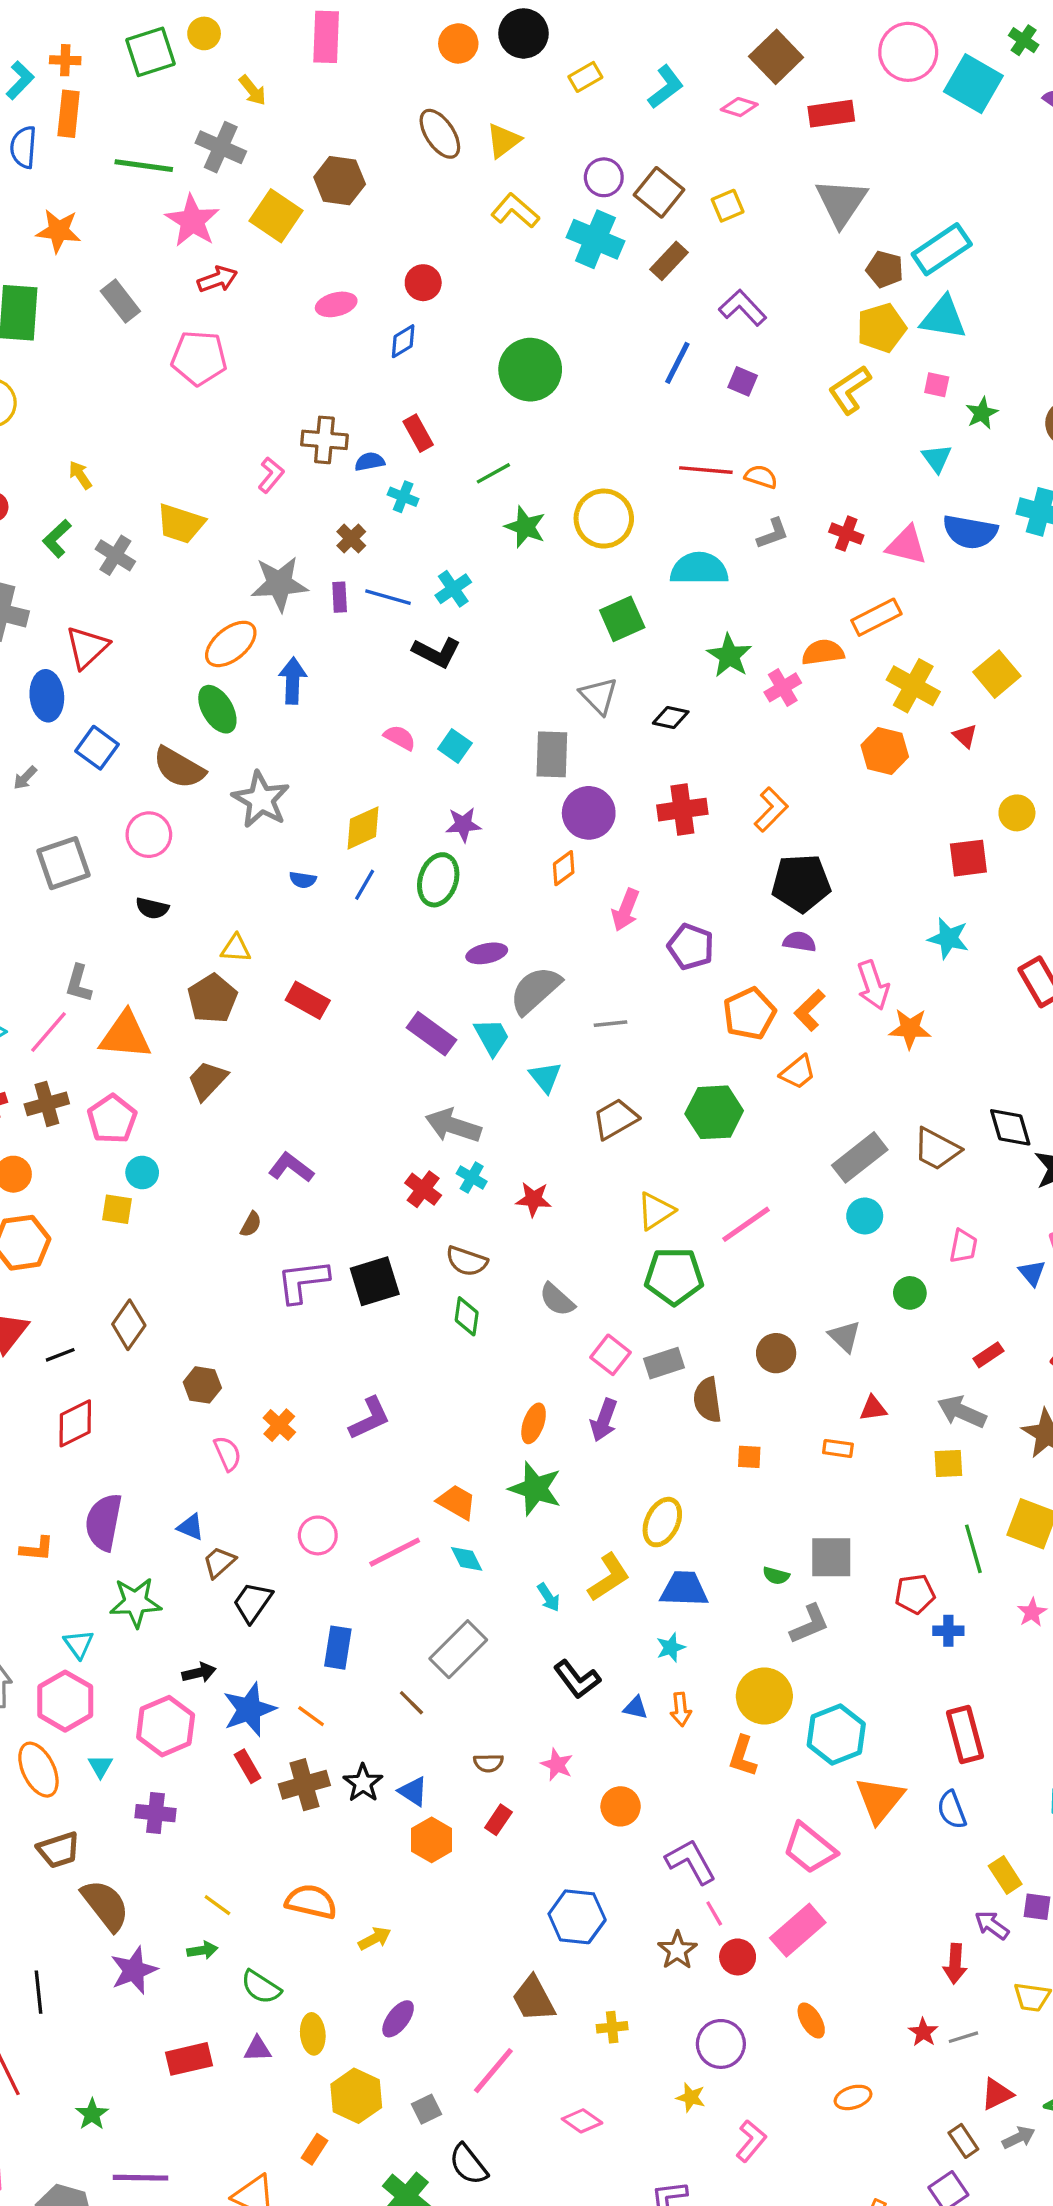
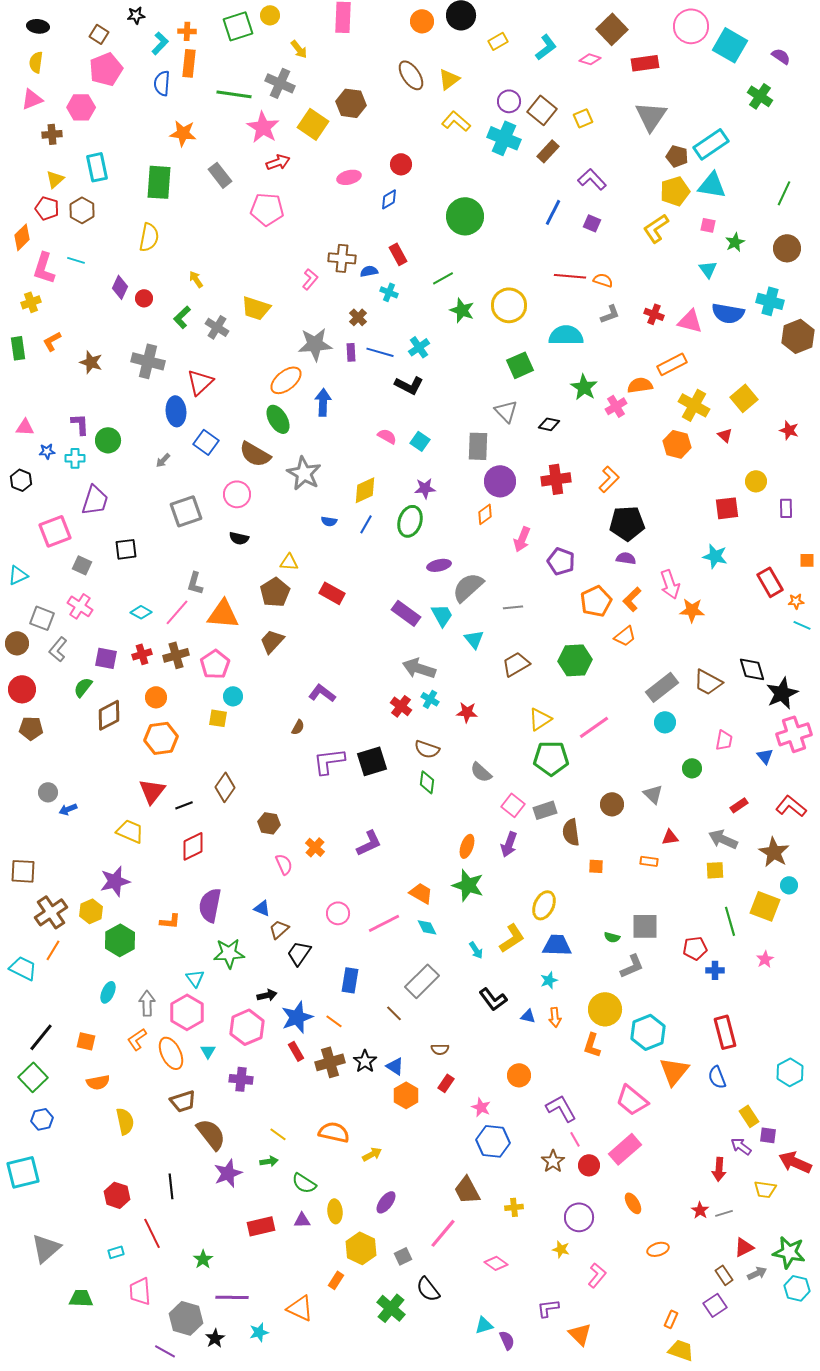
green cross: (1024, 40) -> (760, 96), moved, size x1.4
pink star: (557, 1765) -> (481, 1107), moved

